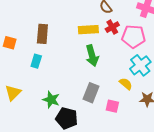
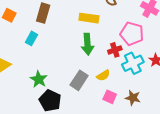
red cross: (112, 27) -> (115, 50), moved
yellow semicircle: (126, 84) -> (103, 75), moved, turned 96
pink square: (112, 106) -> (110, 97), moved

